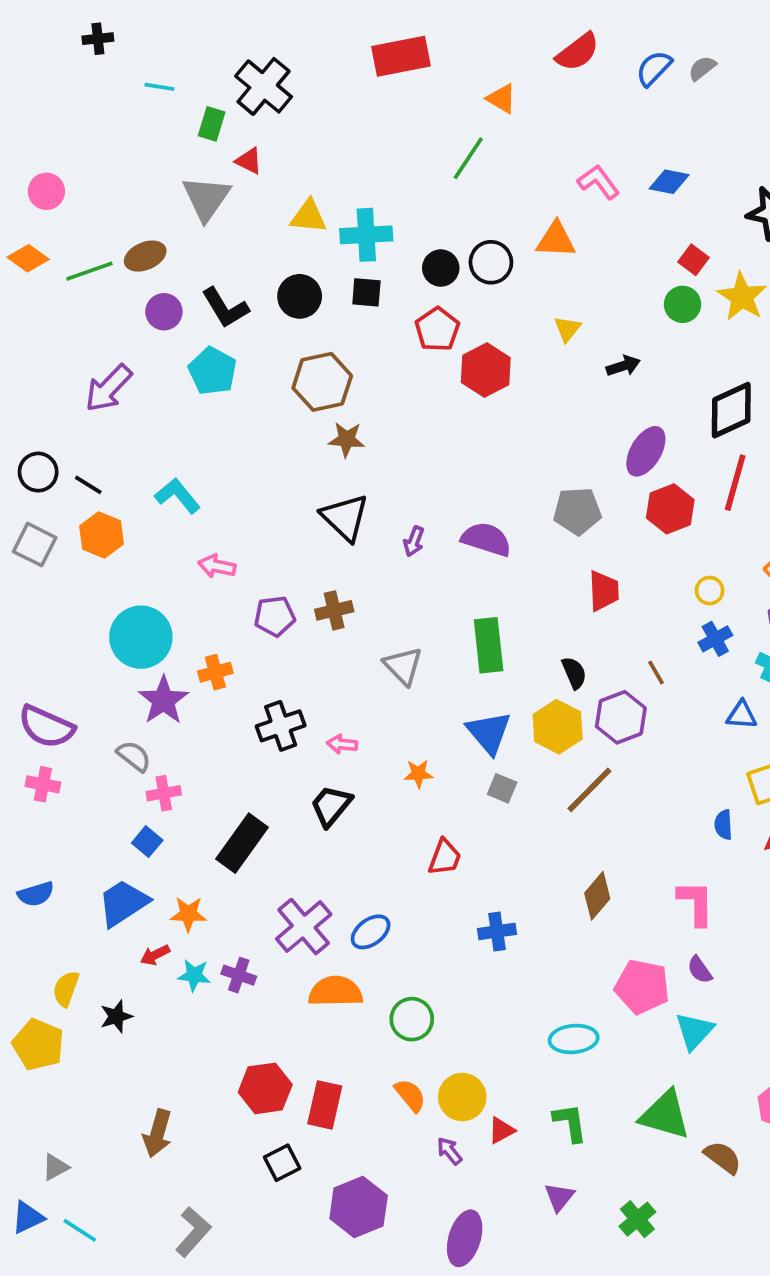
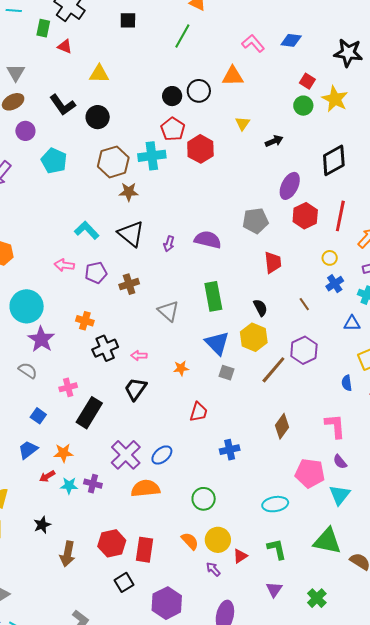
gray triangle: (206, 198) -> (16, 73), moved, size x0.7
cyan cross: (366, 235) -> (152, 156), moved
black square: (366, 292) -> (128, 20), moved
black L-shape: (225, 308) -> (62, 105), moved
red line: (735, 483) -> (340, 216), moved
cyan L-shape: (178, 496) -> (87, 230), moved
purple pentagon: (275, 616) -> (96, 273), moved
orange cross: (215, 672) -> (85, 321), moved, turned 36
purple hexagon: (621, 717) -> (304, 350), moved
pink cross: (164, 793) -> (68, 387), moved
blue trapezoid: (123, 903) -> (28, 450), size x0.7
black star: (116, 1016) -> (42, 525), moved
green circle: (412, 1019) -> (204, 499), moved
brown arrow: (158, 1133) -> (68, 554), moved

